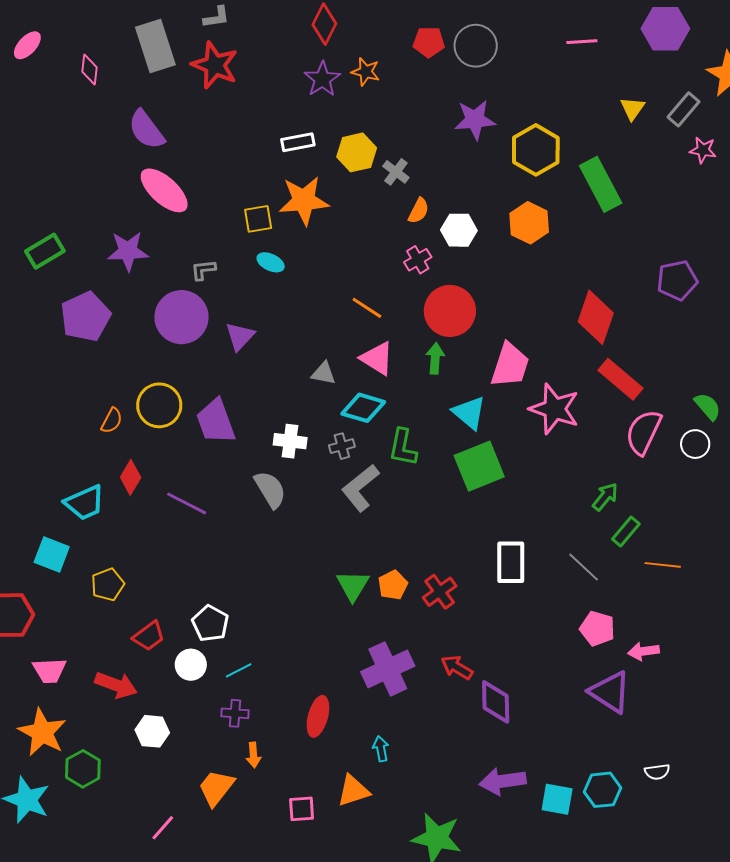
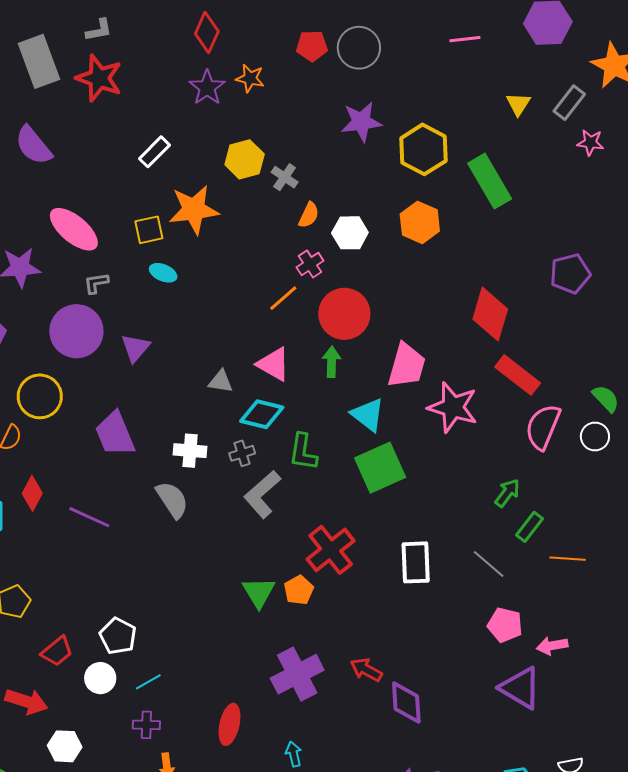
white rectangle: (298, 142) -> (154, 152), moved, turned -32
pink ellipse: (164, 190) -> (74, 229), moved
orange line: (367, 308) -> (283, 298), moved, turned -72
yellow circle: (159, 405) -> (40, 396), moved
red cross: (440, 592) -> (331, 550), moved, size x1.4

